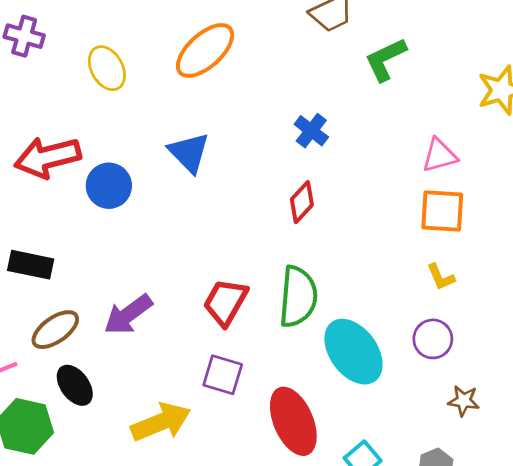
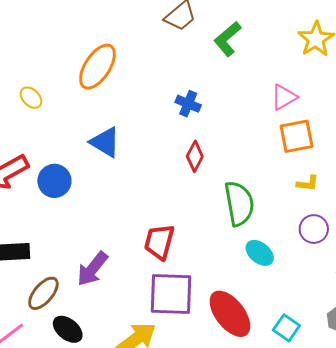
yellow ellipse: (107, 68) -> (31, 98), size x0.7
yellow L-shape: (441, 277) -> (308, 183), turned -45
green semicircle: (298, 297) -> (239, 204), moved
cyan ellipse: (353, 352) -> (260, 253), size x0.6
purple square: (223, 375) -> (171, 294), size x1.6

